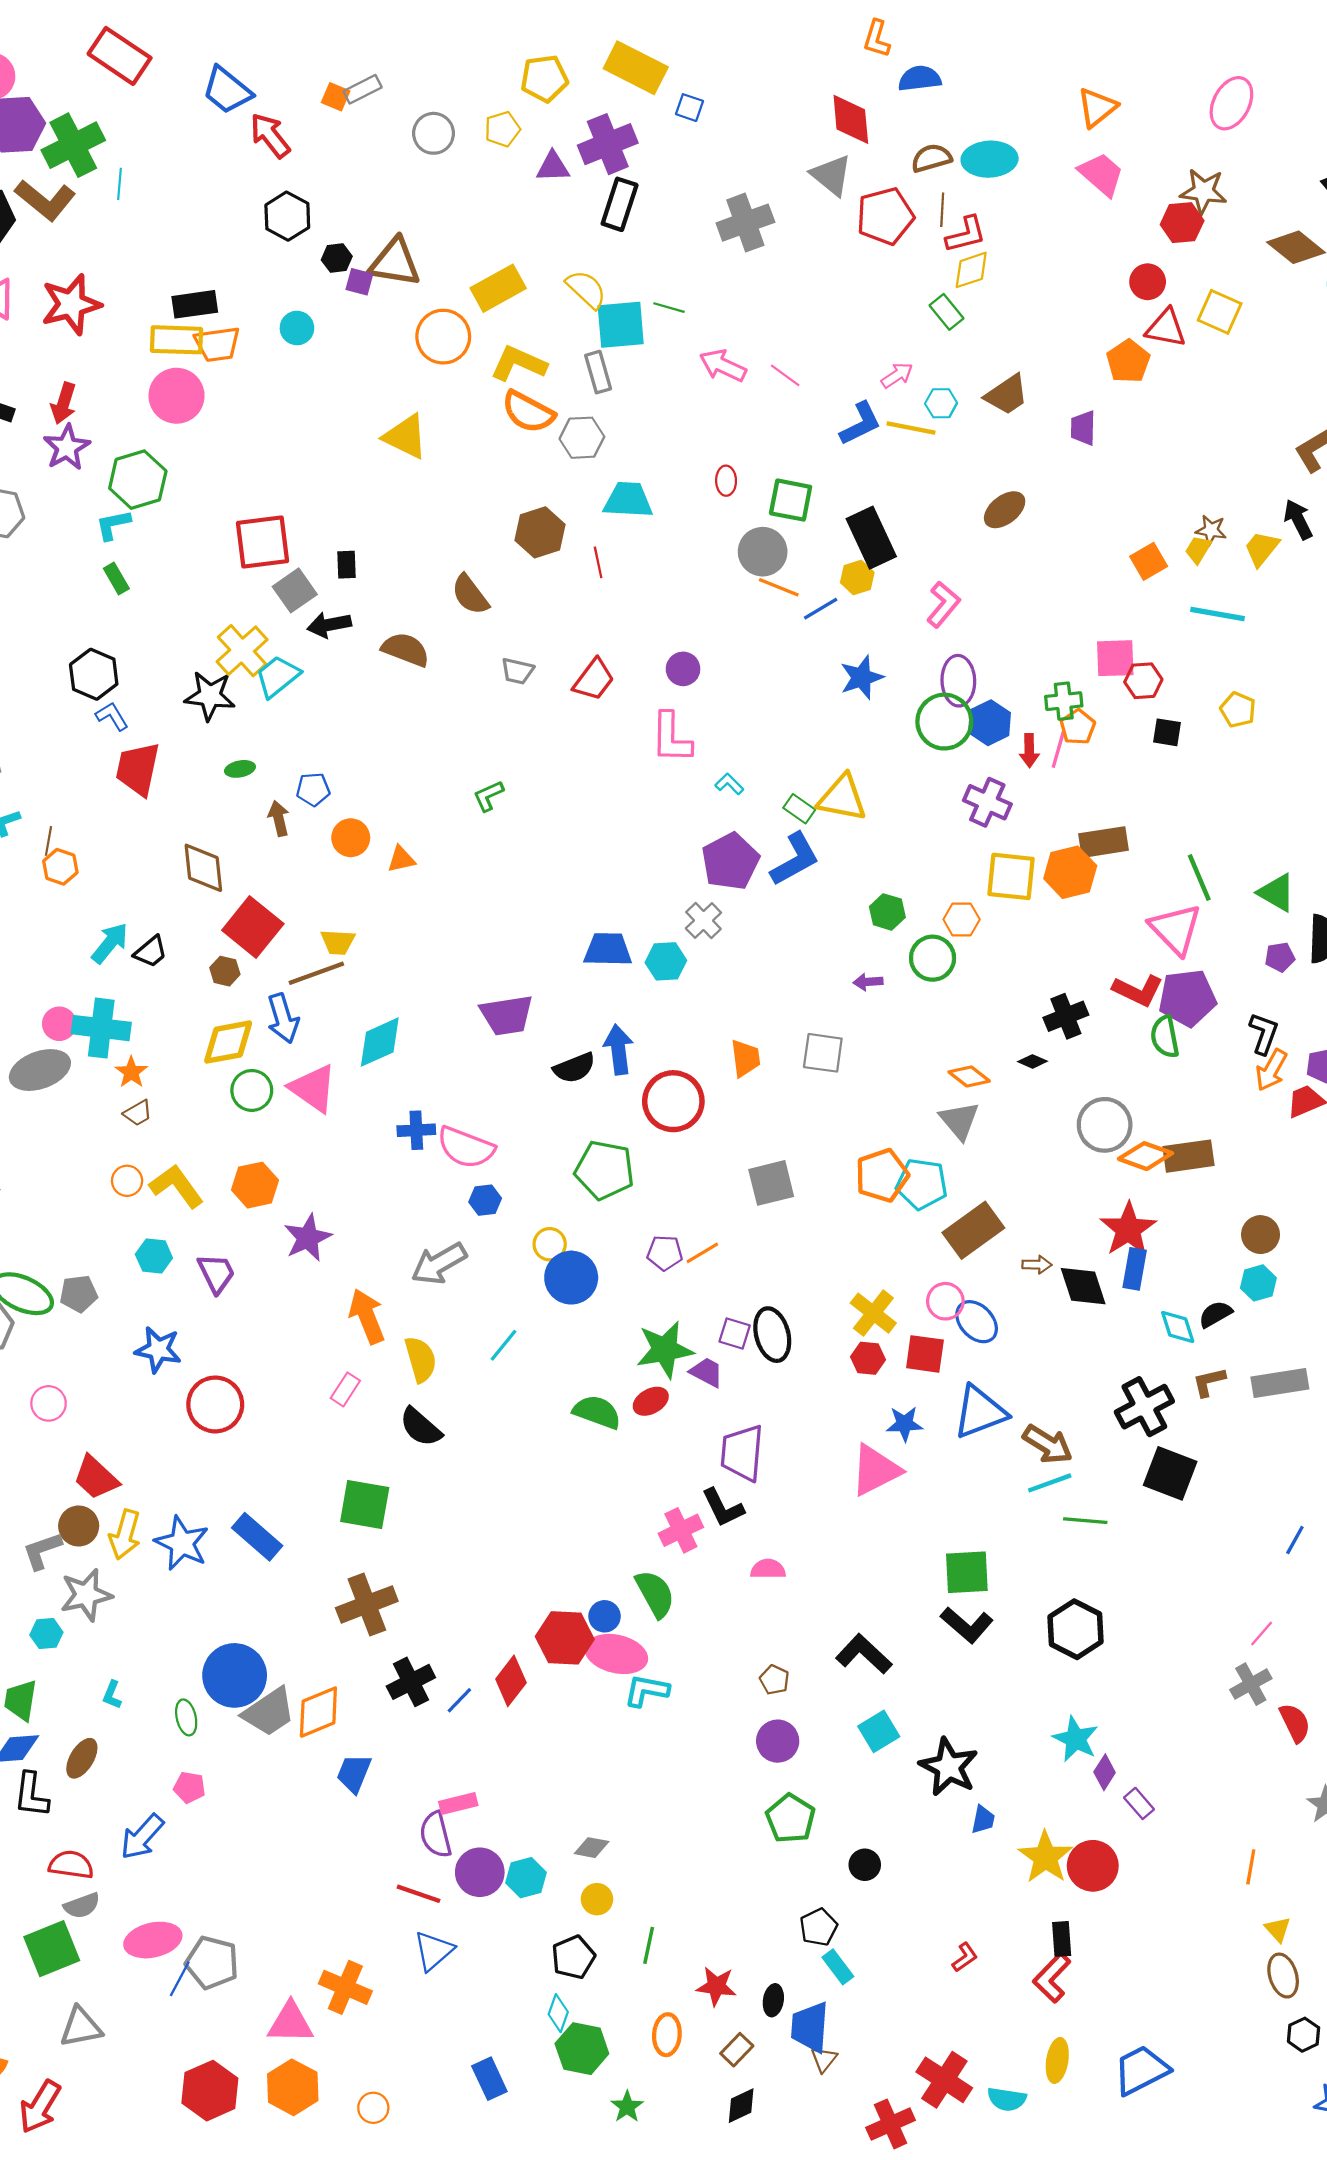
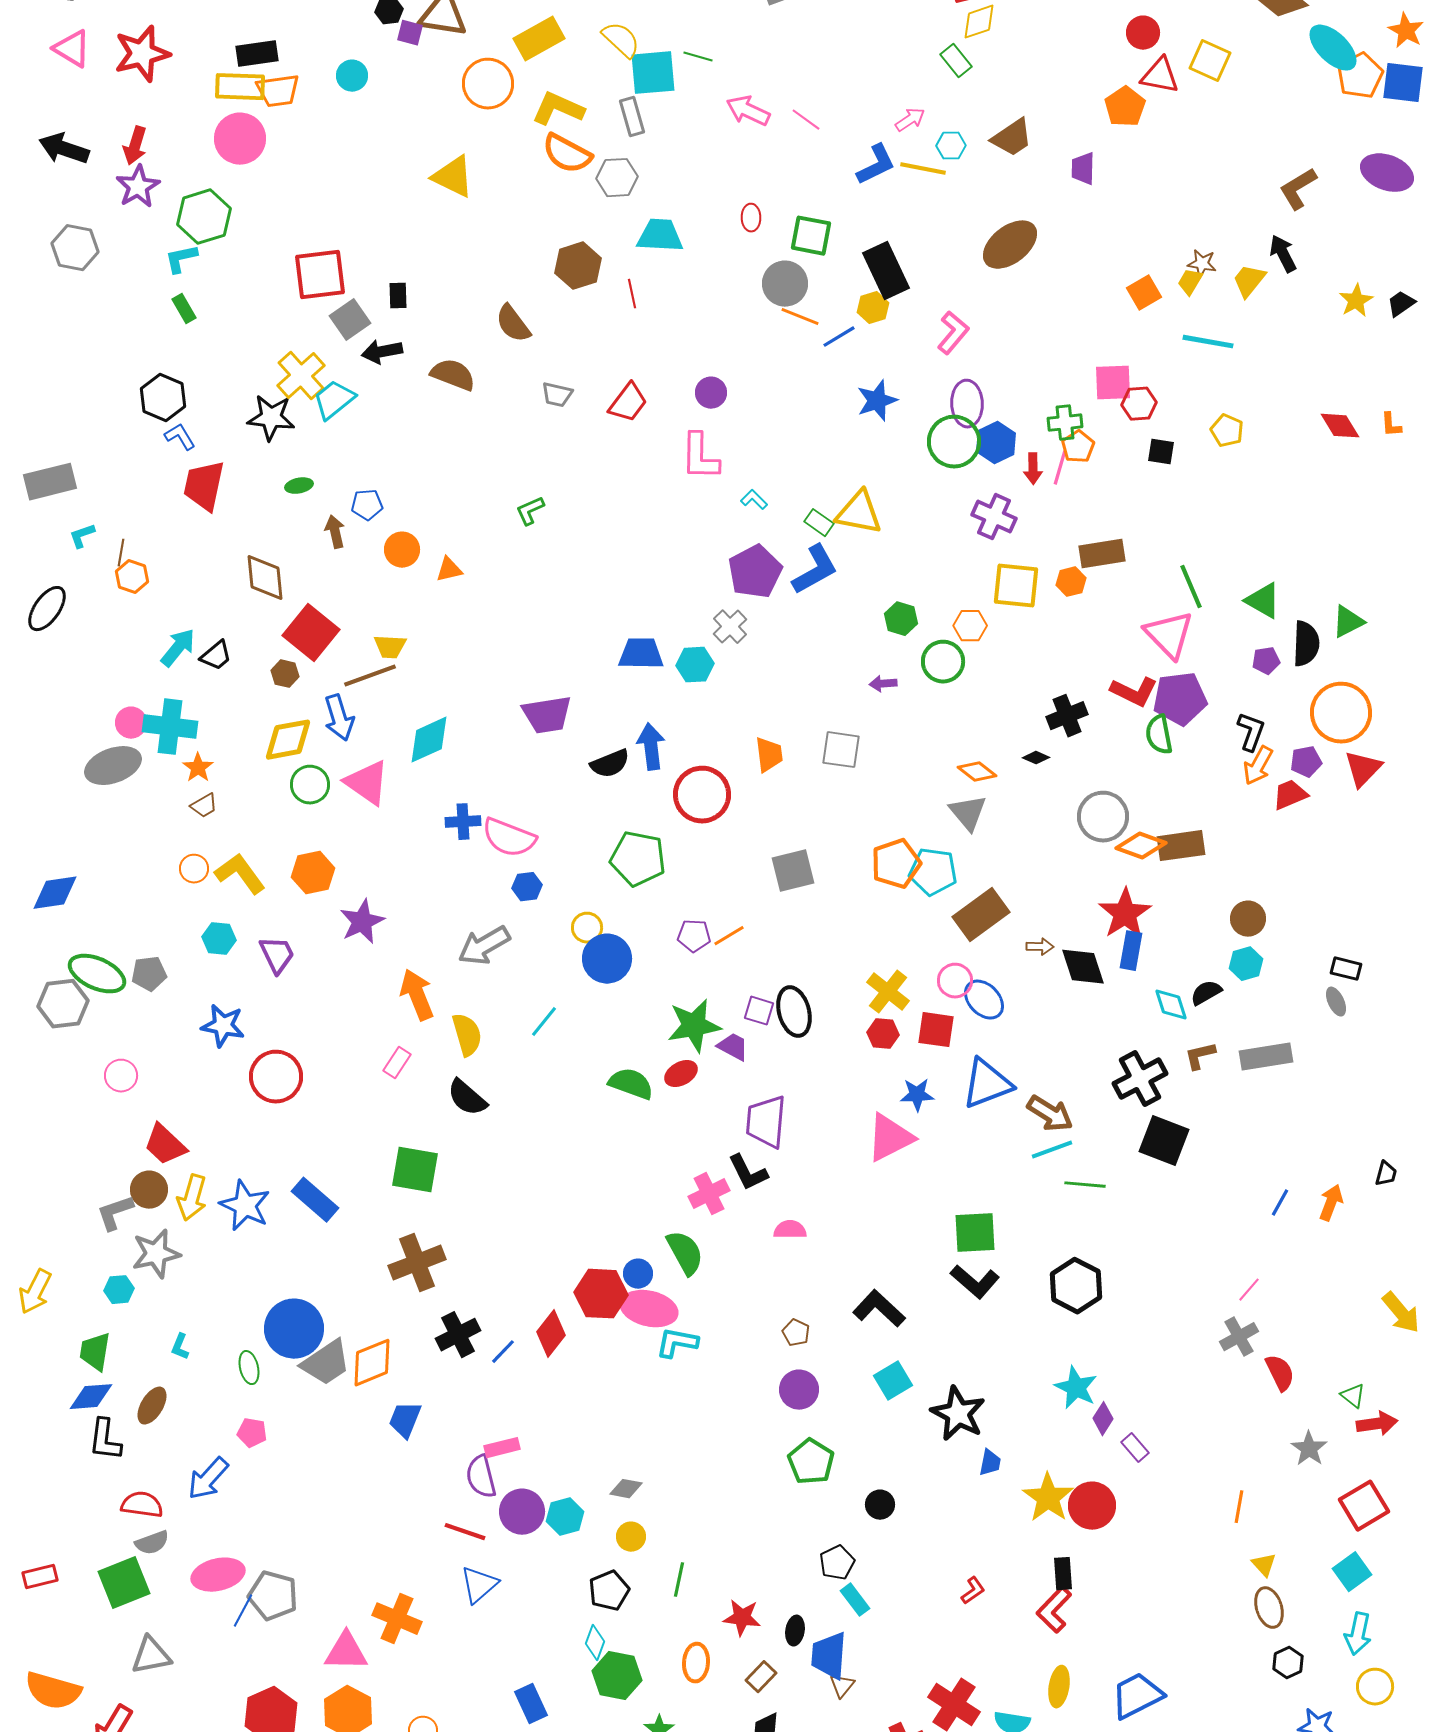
brown ellipse: (1005, 510) -> (1010, 245), size x1.4
orange hexagon: (1070, 872) -> (1071, 582), size x0.6

